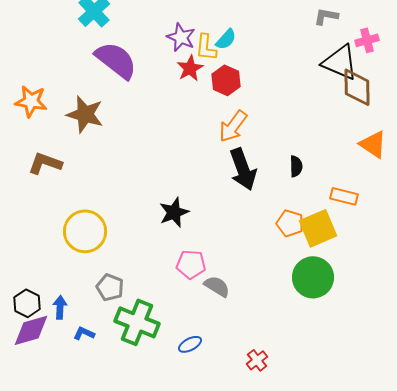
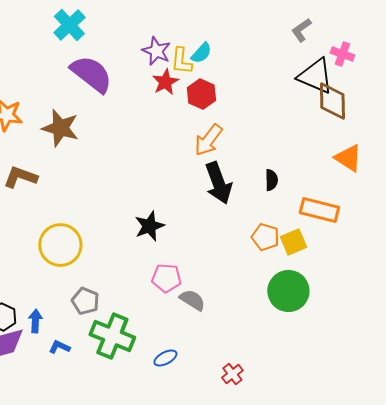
gray L-shape: (326, 16) -> (301, 30), turned -45
pink cross: (367, 40) -> (342, 54), turned 35
orange rectangle: (344, 196) -> (319, 210), size x1.4
yellow square: (318, 228) -> (293, 242), size x0.7

